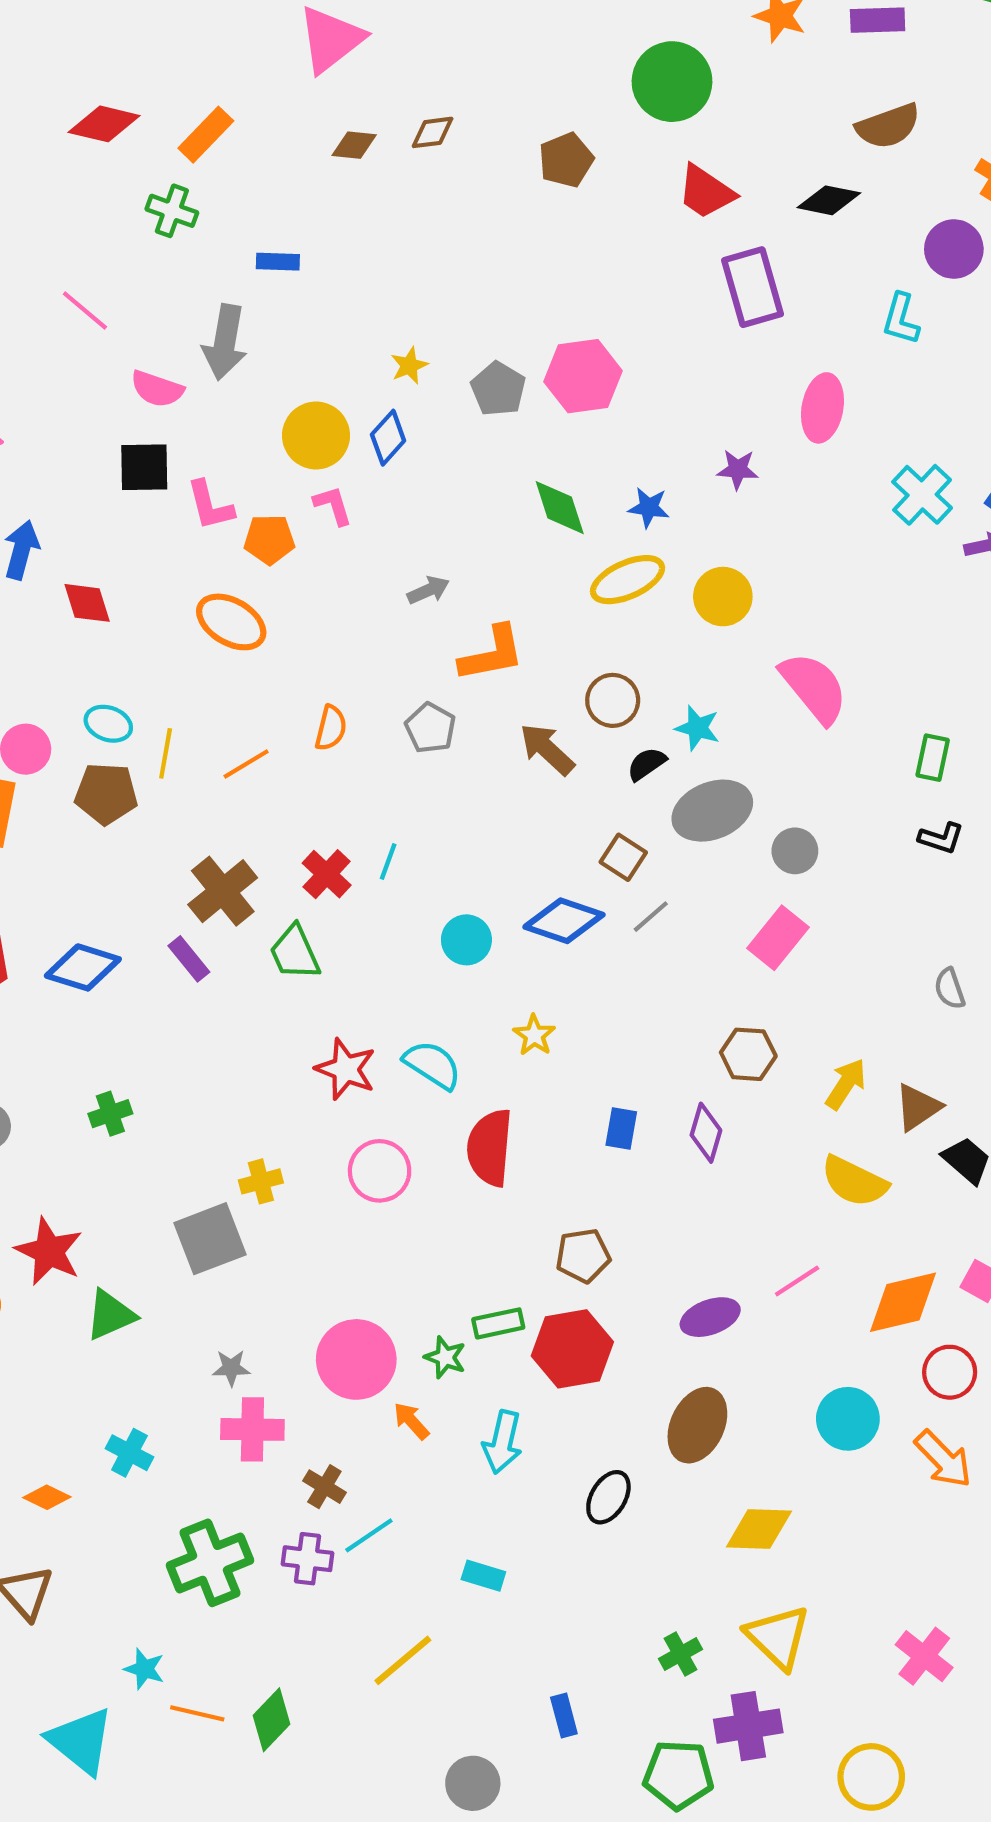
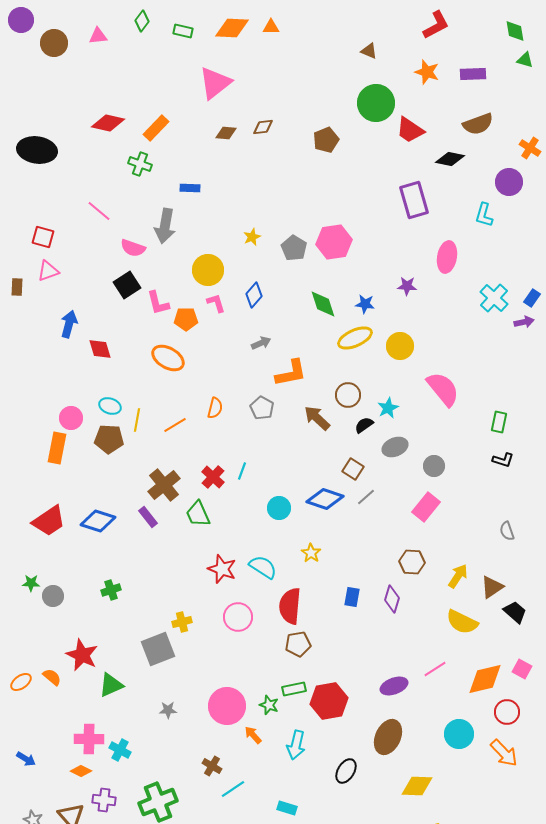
red trapezoid: (706, 192) -> (410, 130), moved
blue diamond: (388, 438) -> (254, 295), moved
black square: (144, 467) -> (127, 285), turned -32
cyan star: (697, 728) -> (388, 408), turned 30
gray ellipse: (712, 811) -> (395, 447), size x0.7
brown pentagon: (583, 1256) -> (298, 644), moved
pink cross: (252, 1429) -> (89, 739), moved
purple cross: (308, 1559) -> (104, 800), moved

